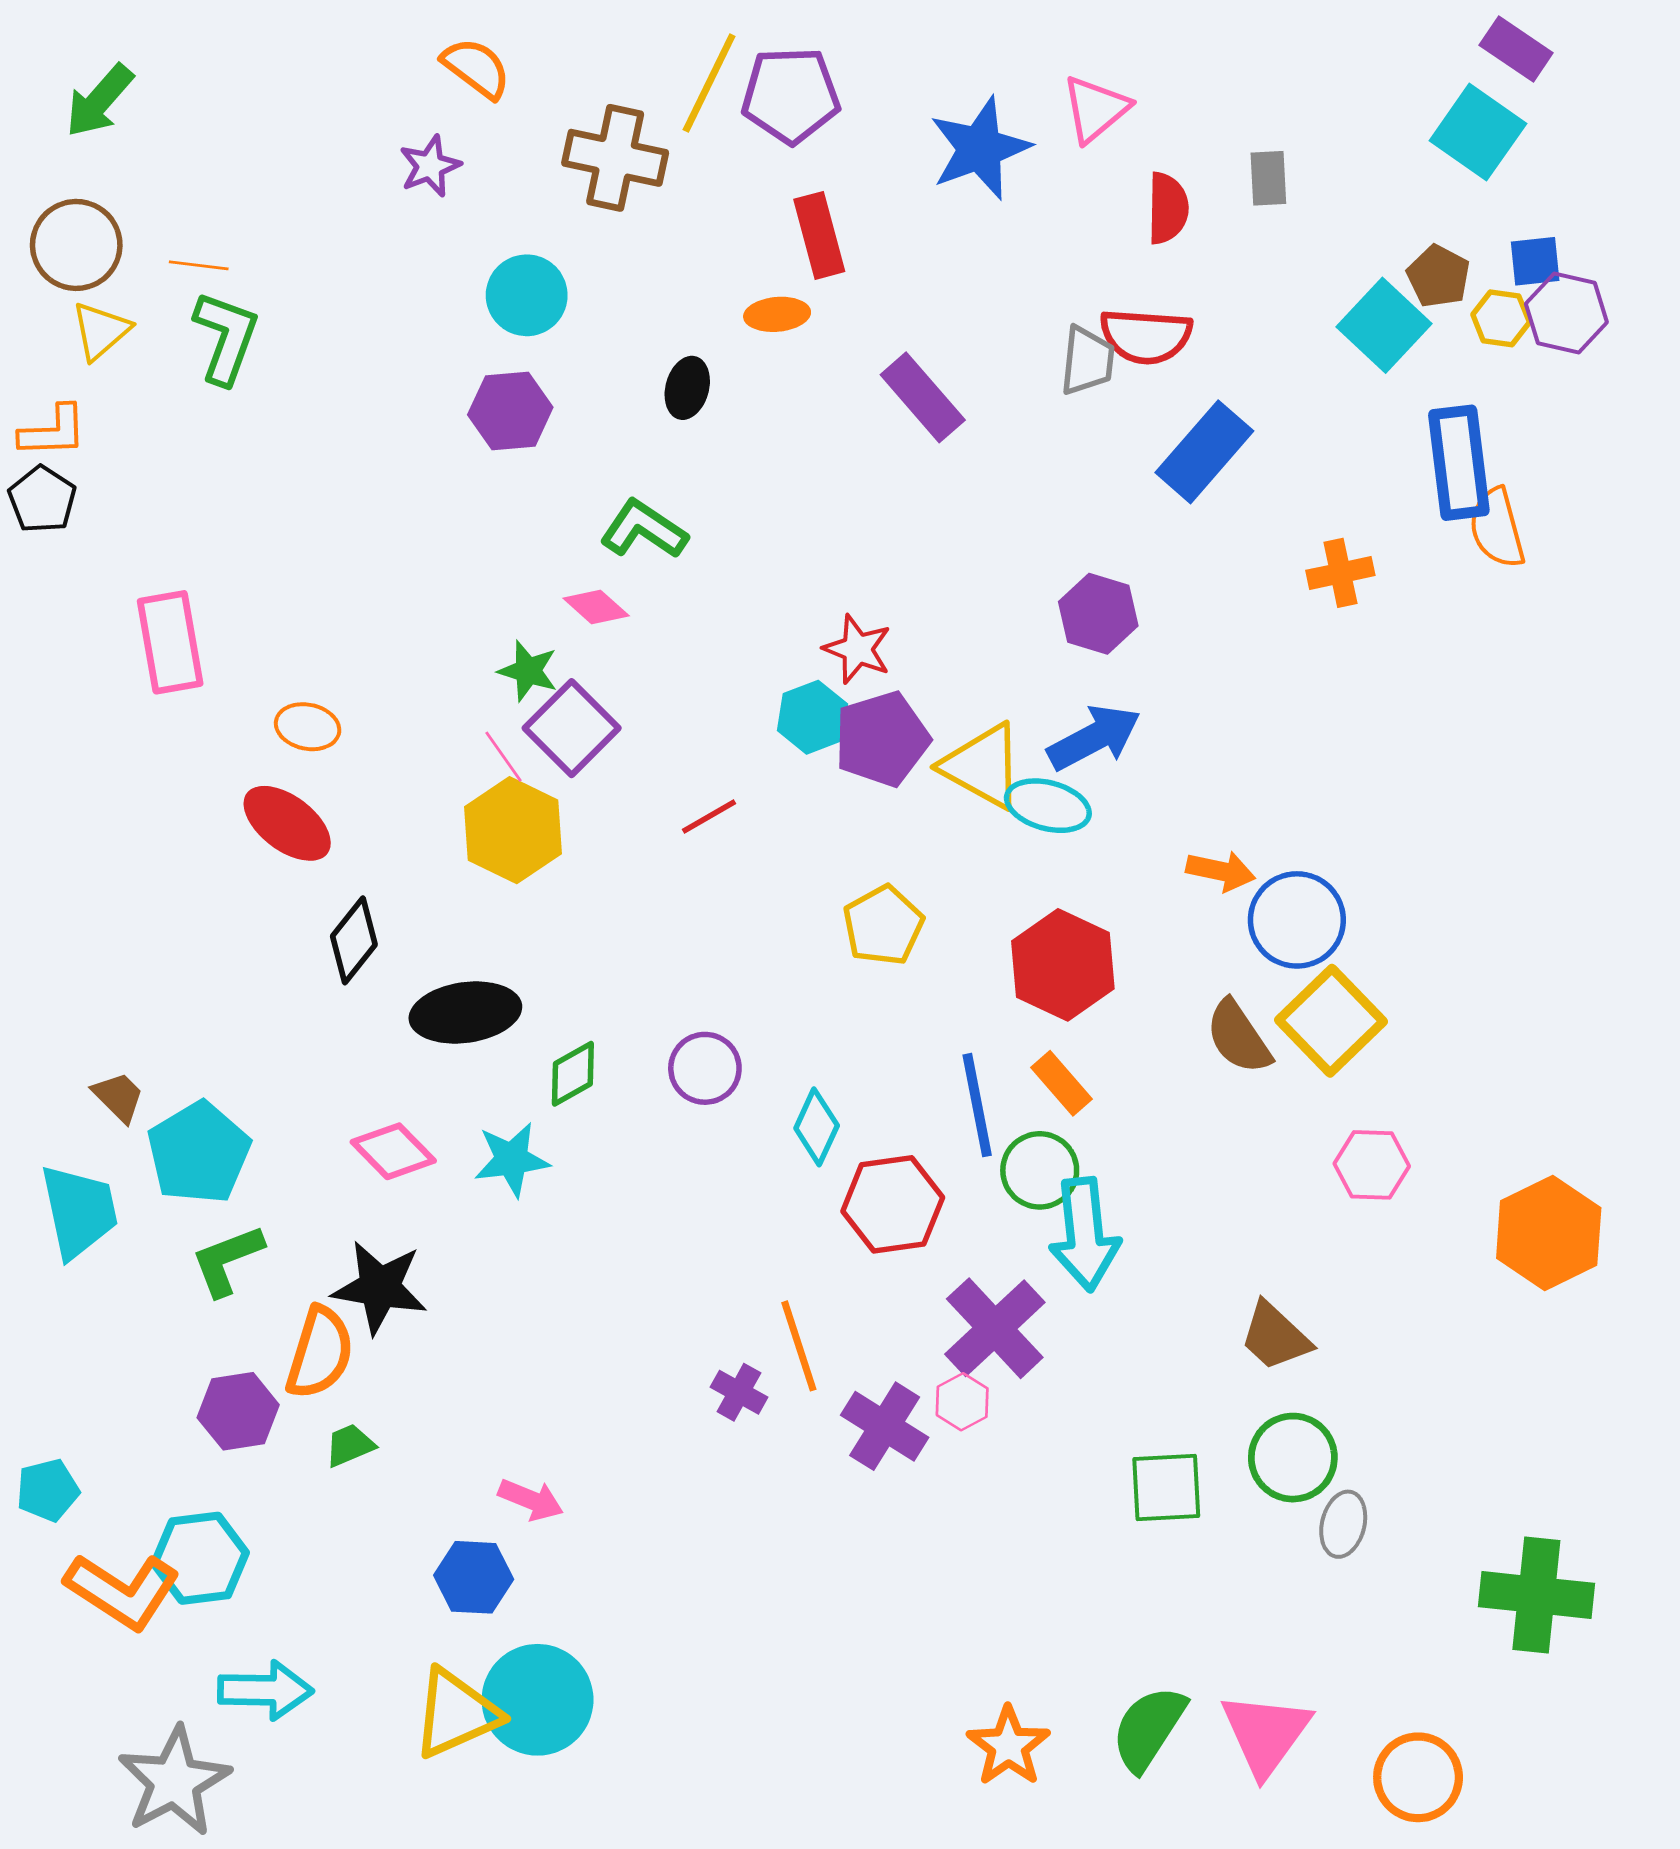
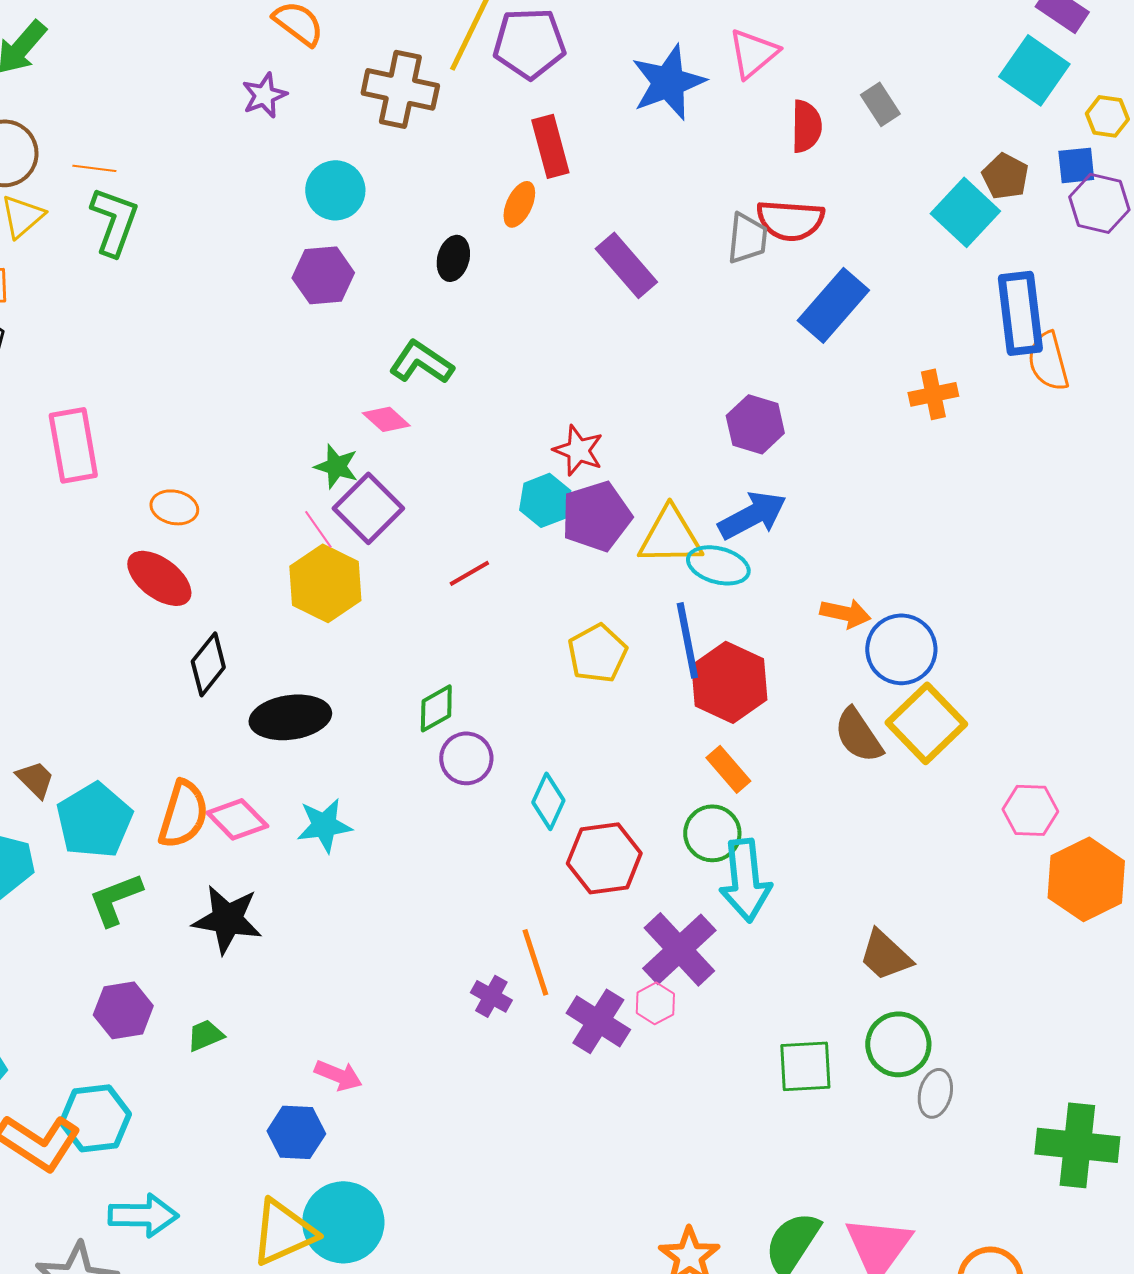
gray rectangle: (1268, 178) -> (880, 104), turned -30
orange ellipse: (777, 314) -> (519, 204), turned -60
yellow hexagon: (1501, 318) -> (1107, 116), moved
yellow triangle: (983, 766) -> (670, 536), turned -30
green diamond: (573, 1074) -> (436, 708), moved
blue line: (977, 1105) -> (687, 640), moved
pink hexagon: (1372, 1165) -> (1030, 810), moved
orange semicircle: (320, 1353) -> (183, 814), moved

